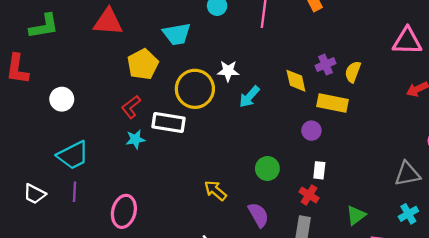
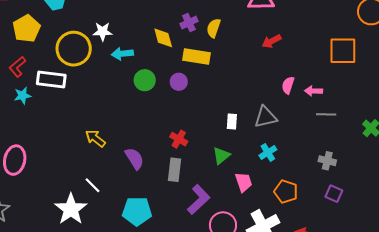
cyan arrow: (249, 97) -> (122, 54), turned 45
green circle: (267, 169) -> (145, 80), moved
white rectangle: (319, 170) -> (232, 122), moved

